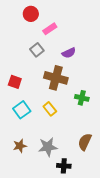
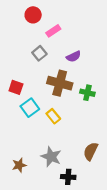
green cross: (82, 98) -> (87, 93), moved
cyan square: (22, 110) -> (30, 108), moved
brown star: (20, 146) -> (19, 165), moved
gray star: (48, 147) -> (51, 157), turned 30

